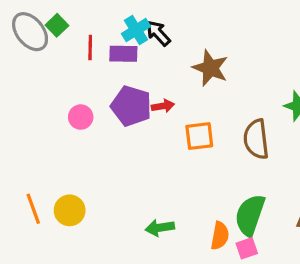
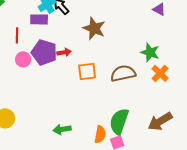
red line: (90, 47) -> (17, 35), moved
pink circle: (81, 117) -> (23, 59), moved
brown semicircle: (256, 139) -> (123, 73), turned 85

